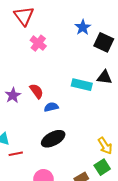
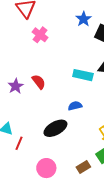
blue semicircle: (51, 107) -> (75, 106), moved
red line: (16, 154) -> (19, 143), turned -56

